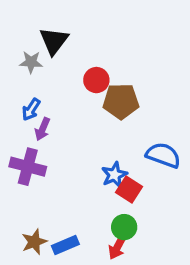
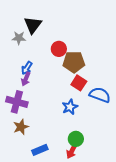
blue arrow: (31, 109) -> (27, 68), moved
red square: (129, 189) -> (79, 83), moved
brown star: (34, 242) -> (21, 127), moved

